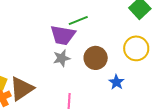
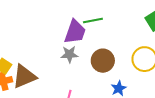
purple trapezoid: (63, 35) -> (75, 32), turned -92

